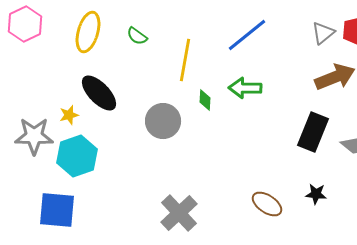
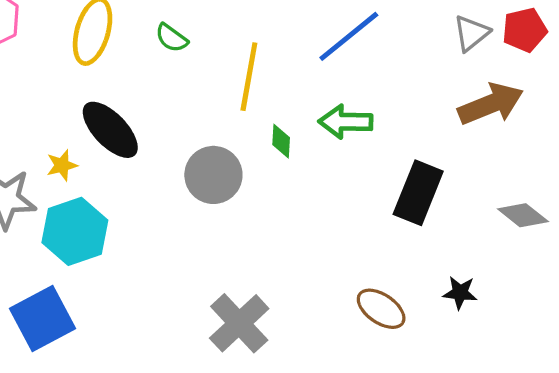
black rectangle: (313, 132) -> (418, 193), moved
blue square: (57, 210) -> (43, 318), turned -33

